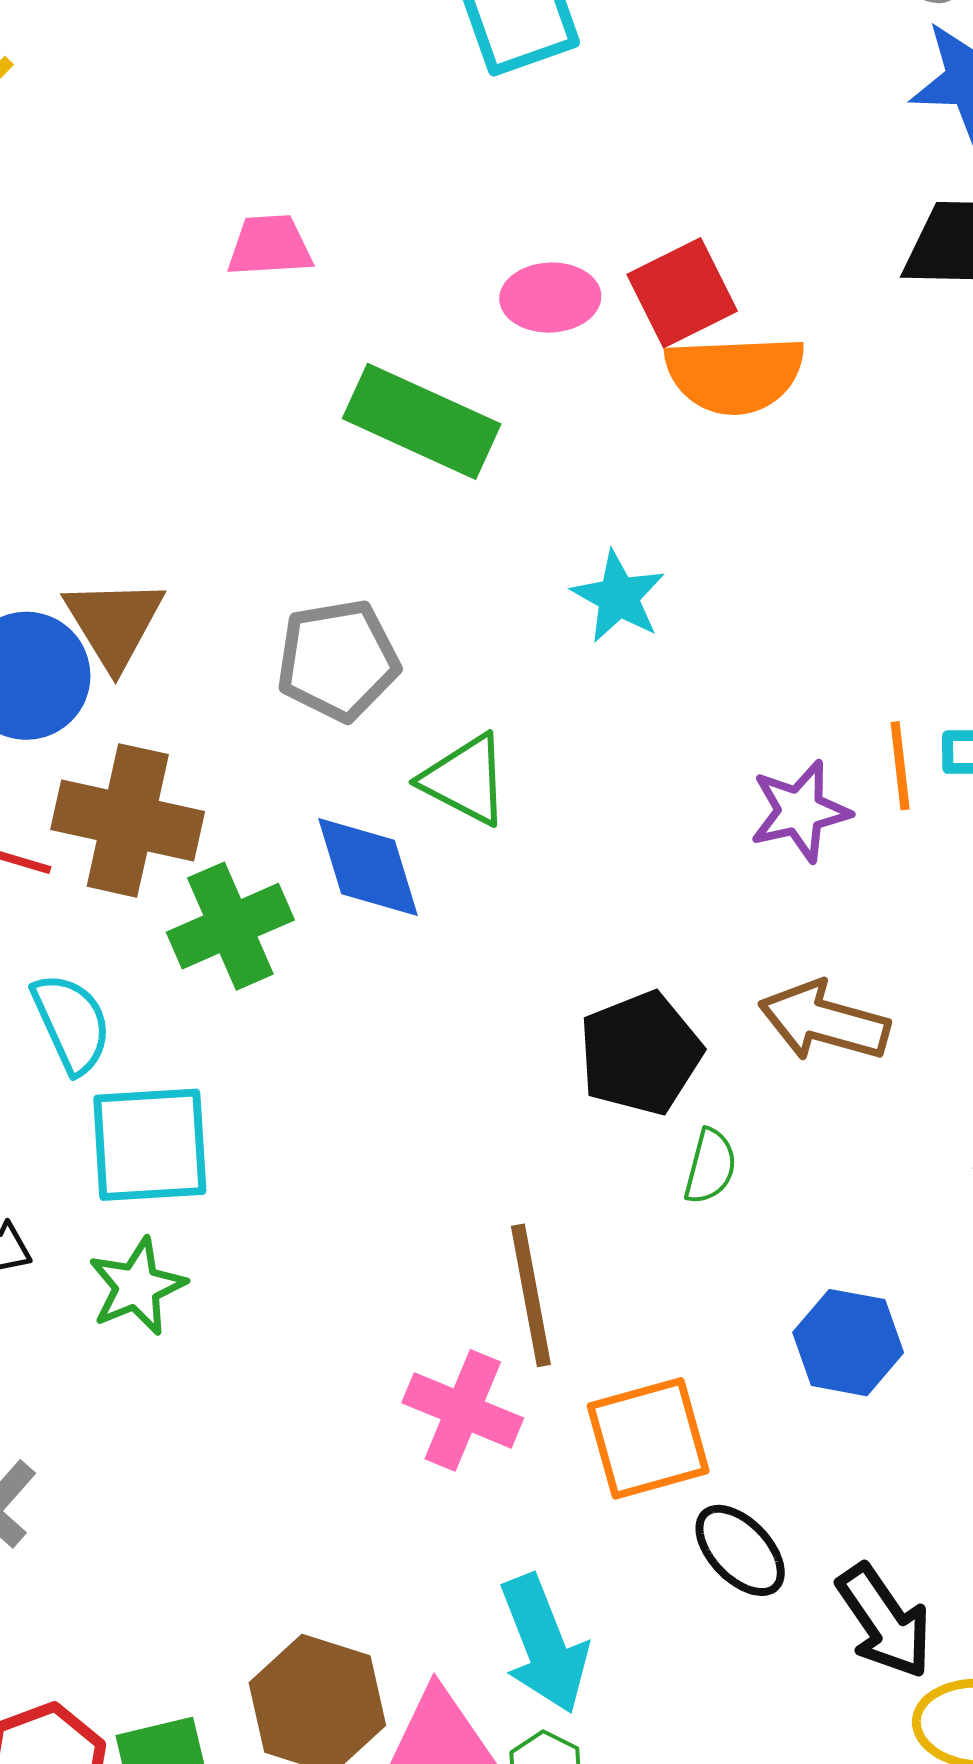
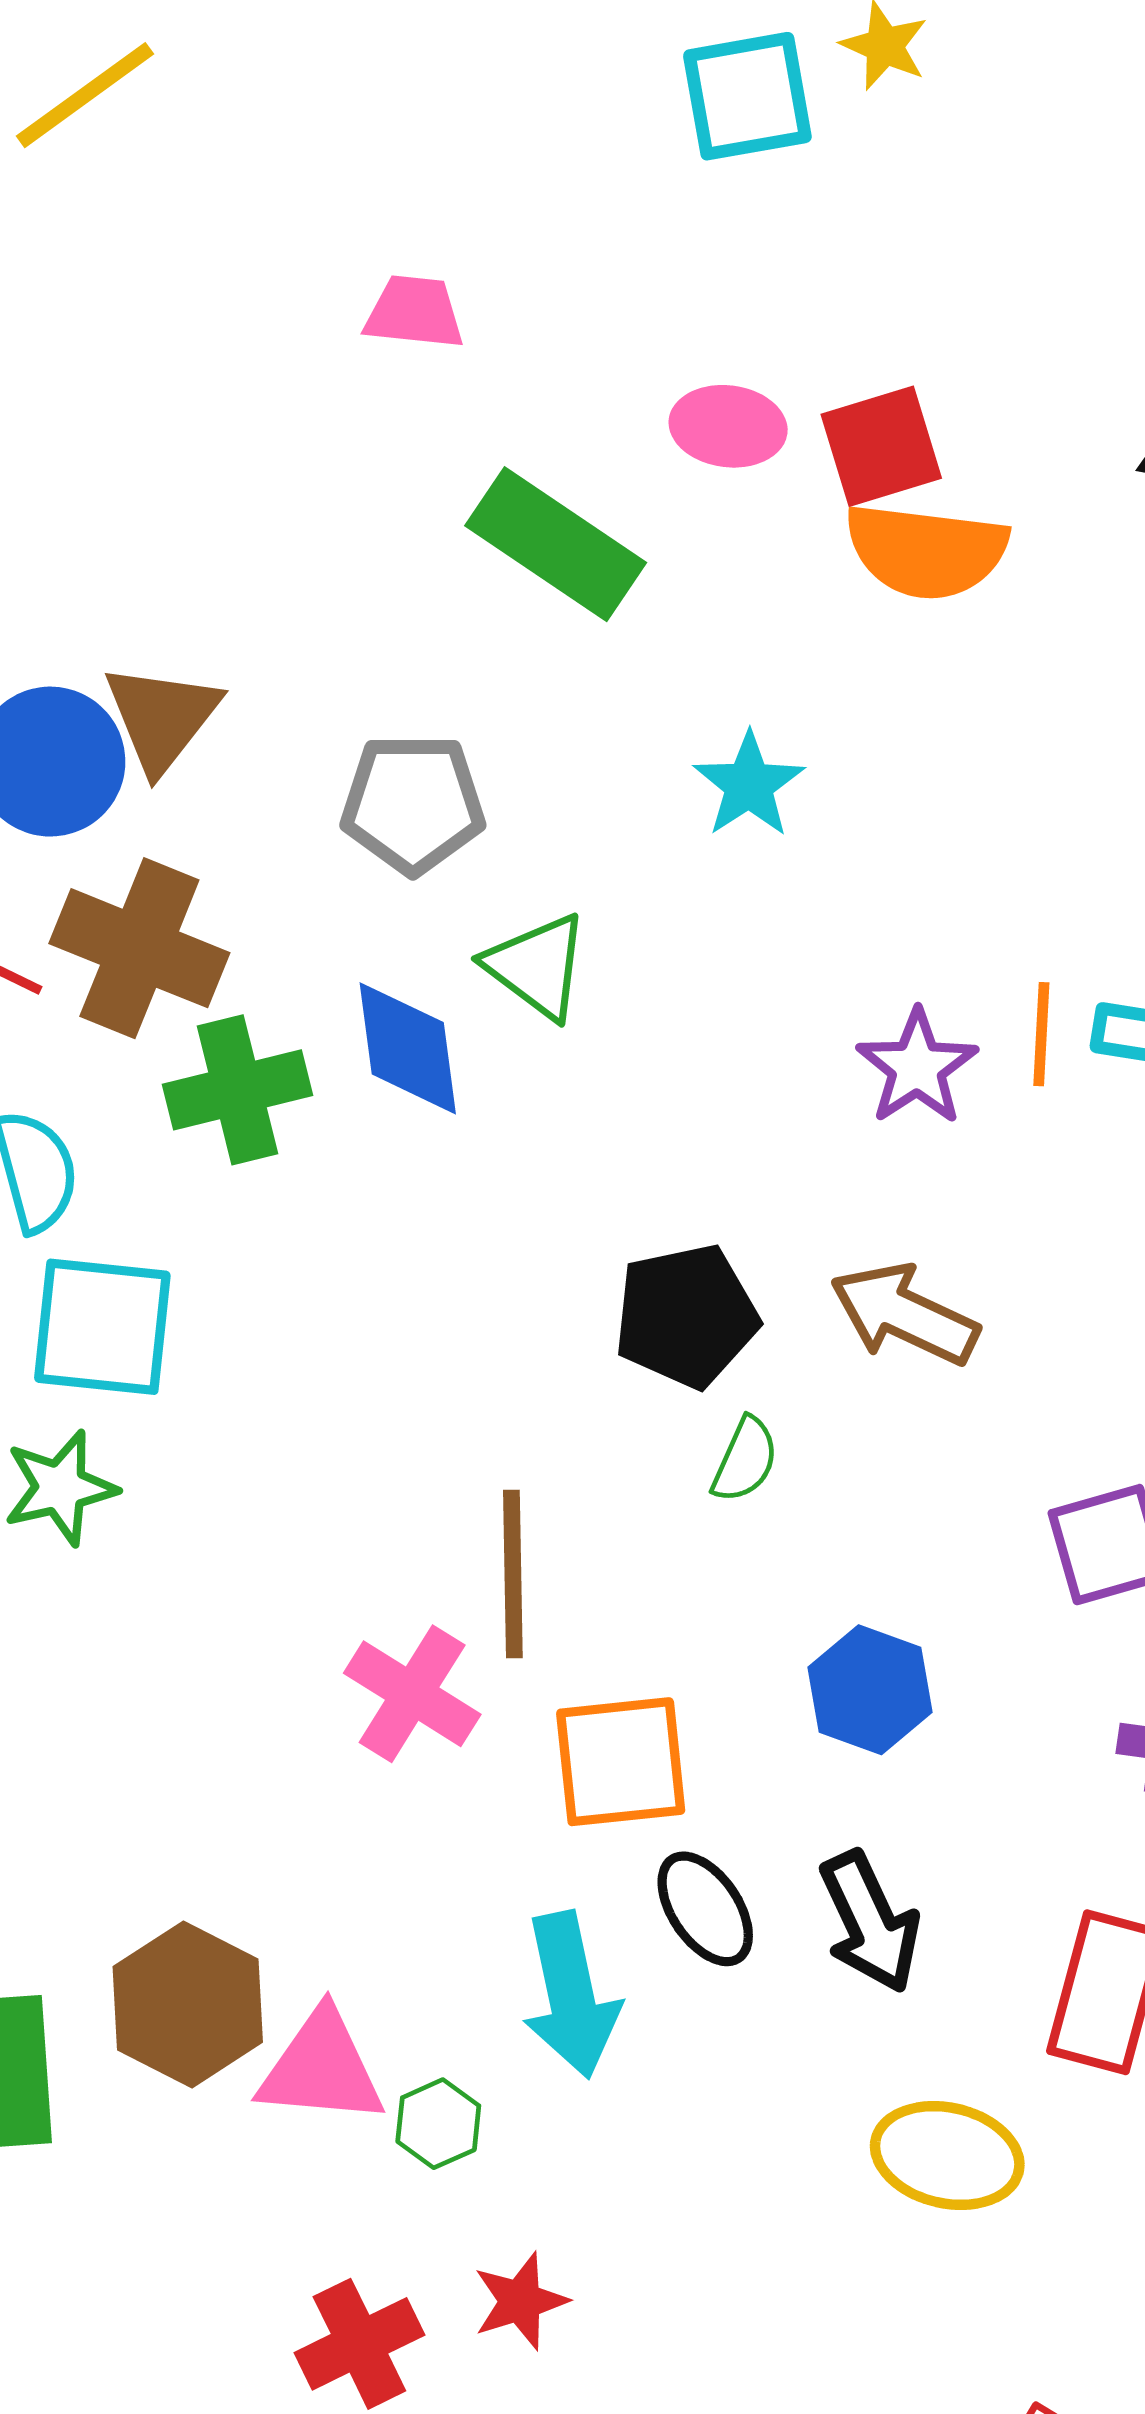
purple star: (800, 811) -> (917, 1067), turned -30
black arrow: (884, 1621) -> (870, 1922), moved
cyan arrow: (544, 1644) -> (571, 1995), moved

